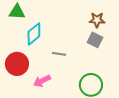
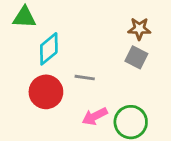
red circle: (17, 64) -> (46, 92), moved
pink arrow: (42, 81) -> (95, 116), moved

